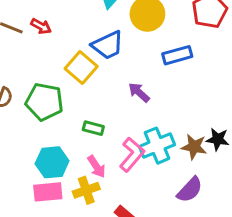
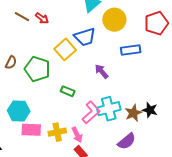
brown star: (194, 147) -> (133, 113), turned 30
cyan hexagon: (52, 162) -> (19, 111), moved
pink arrow: (96, 167) -> (77, 135), moved

